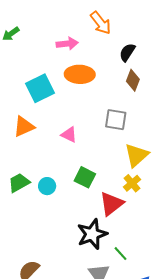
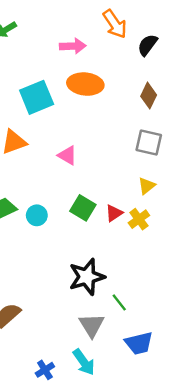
black semicircle: (127, 52) -> (147, 45), moved
gray square: (116, 120) -> (149, 143), moved
yellow triangle: (136, 155) -> (147, 186), size x0.6
red triangle: (111, 204) -> (114, 213), moved, size x0.6

